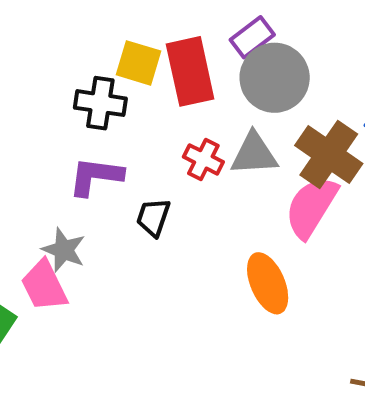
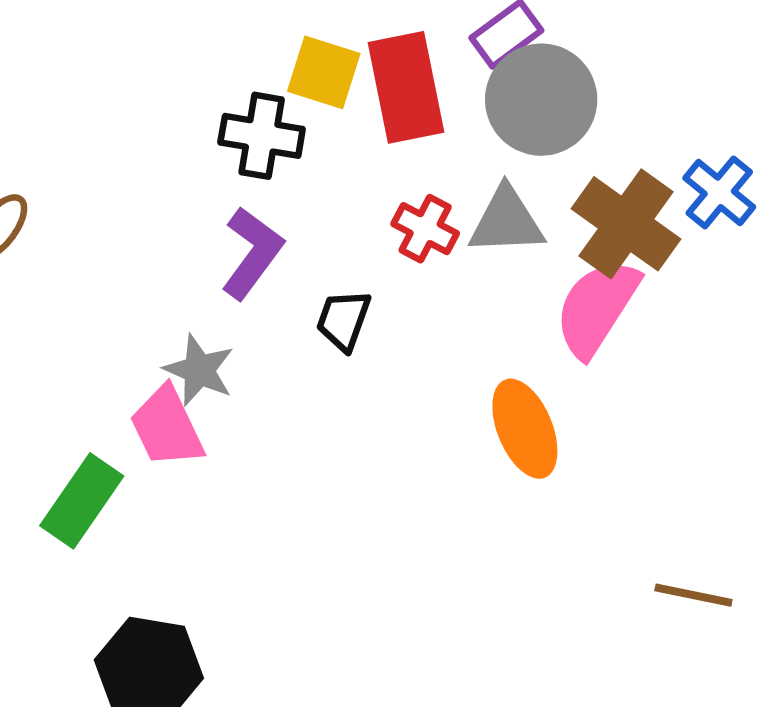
purple L-shape: (96, 176) -> (252, 253), turned 118

